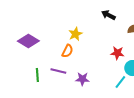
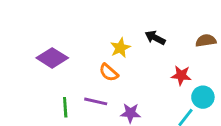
black arrow: (108, 15) -> (155, 38), moved
orange semicircle: (67, 51) -> (109, 72), turned 104

